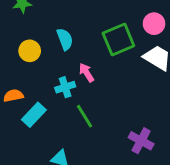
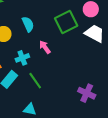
cyan cross: (65, 87) -> (22, 58), moved
green line: (85, 116) -> (35, 81), moved

